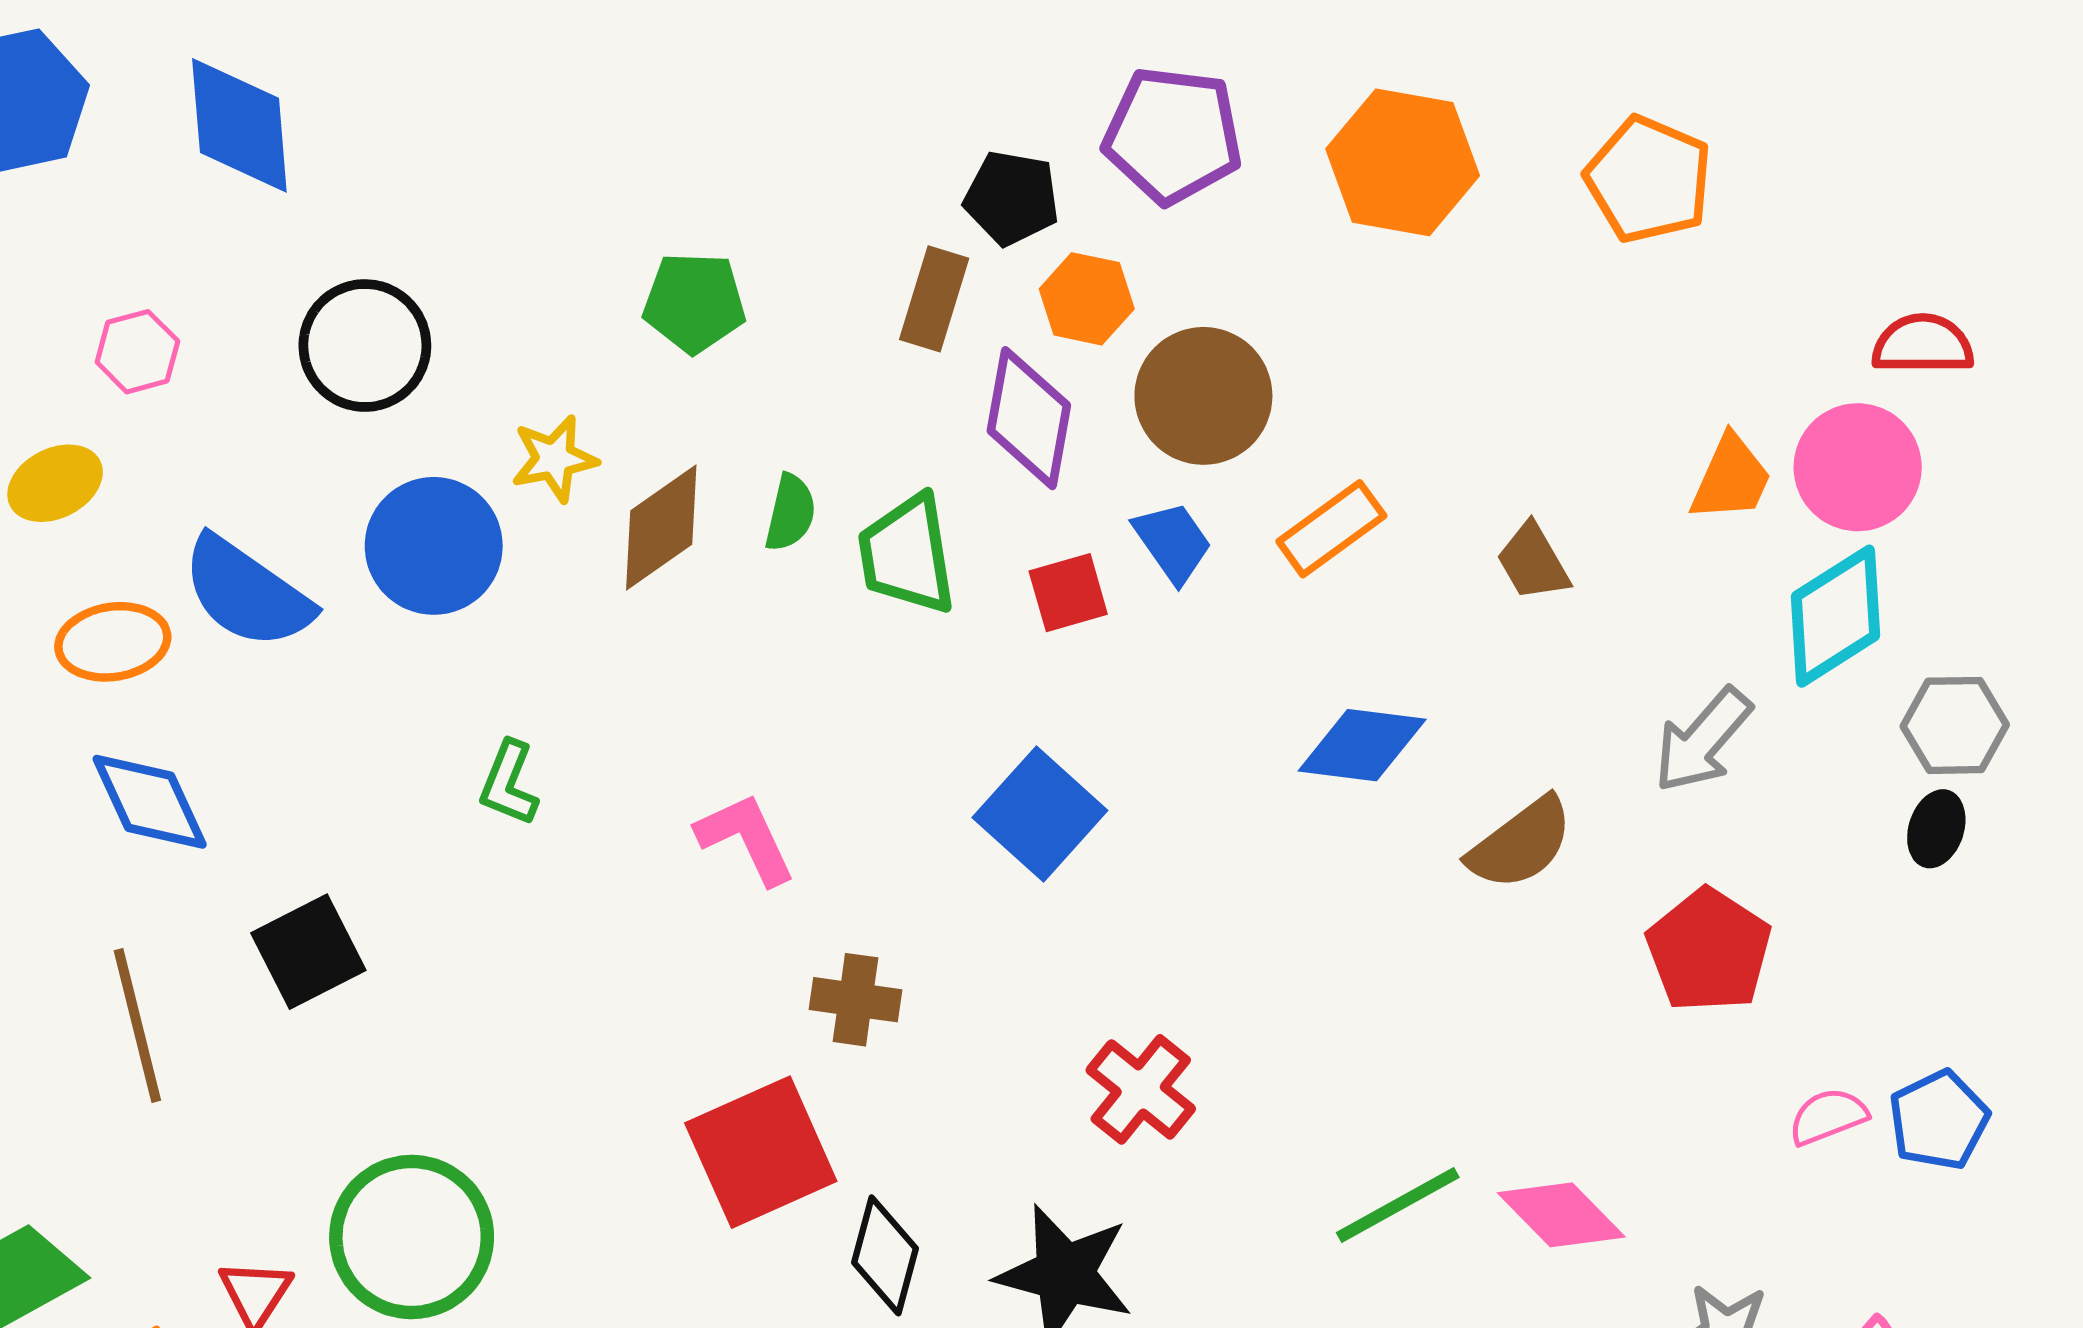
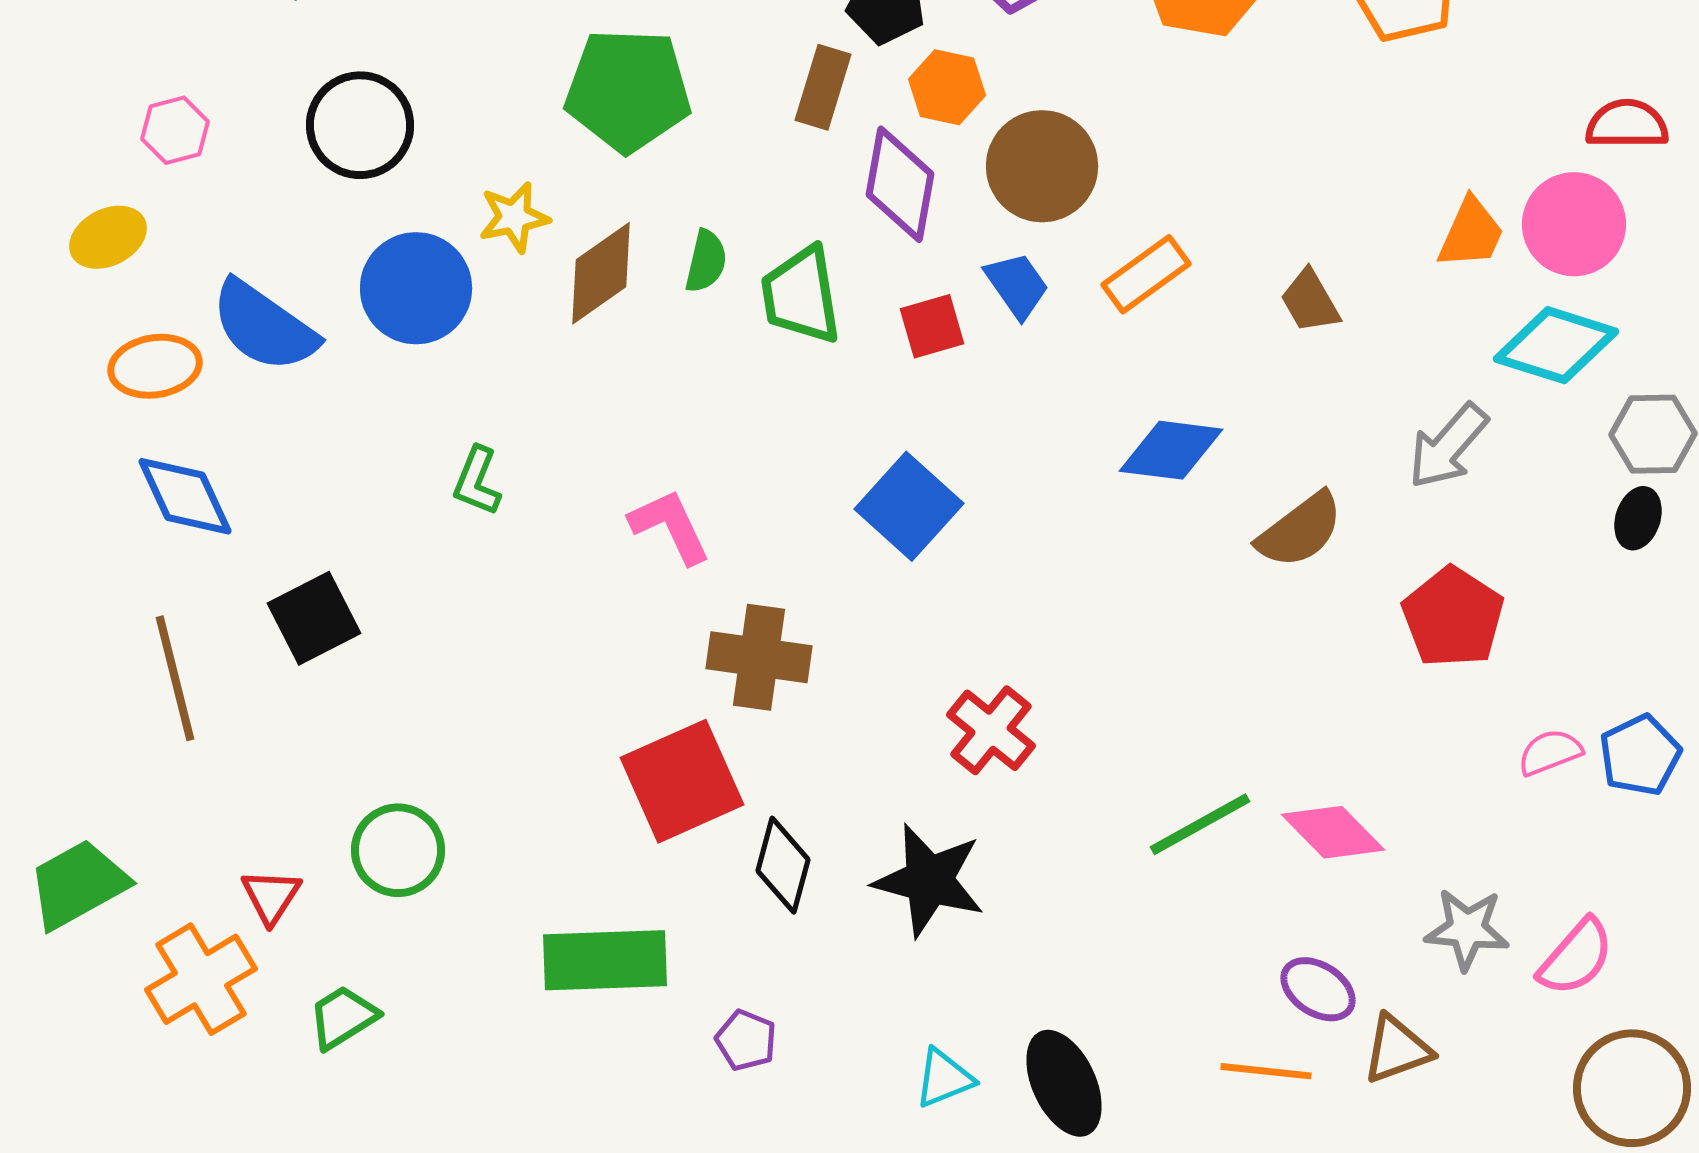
green pentagon: (694, 302) -> (628, 90), size x1.5
cyan diamond: (1835, 616) -> (1556, 345), turned 50
brown cross: (855, 1000) -> (759, 657), size x1.4
green circle: (412, 1237) -> (398, 850), size x0.7

